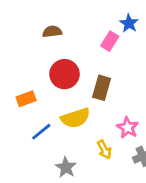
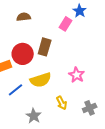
red circle: (64, 74) -> (23, 54), moved
brown rectangle: (102, 88) -> (45, 47), moved
pink star: (128, 128) -> (77, 75), moved

